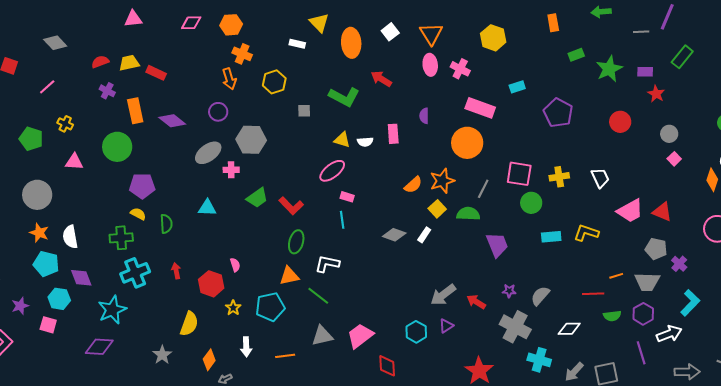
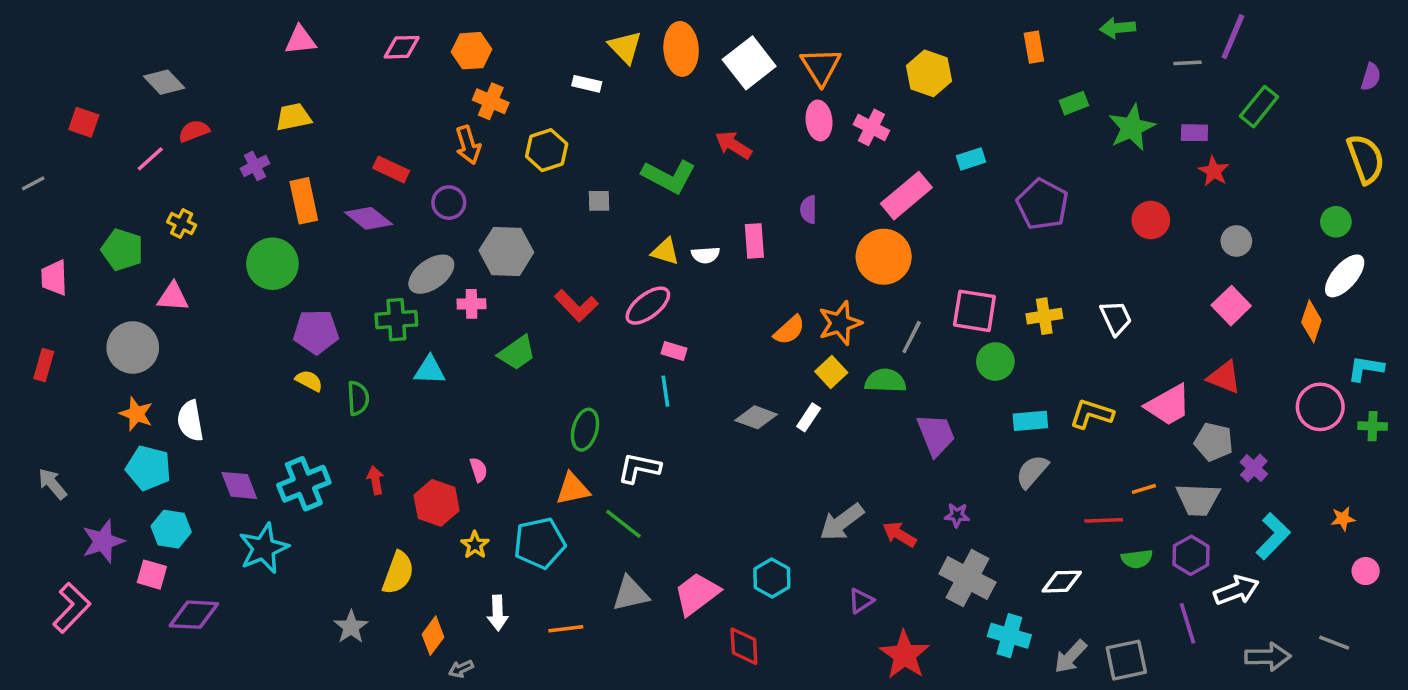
white square: (390, 32) -> (749, 63), size x1.6
orange ellipse: (351, 43) -> (681, 49), moved
red semicircle: (100, 62) -> (194, 131), moved
red rectangle: (156, 73) -> (391, 169), moved
purple cross: (107, 91) -> (255, 166), turned 35
pink rectangle: (480, 108) -> (906, 196), turned -60
pink square: (674, 159) -> (1231, 306), moved, size x1.5
pink triangle: (74, 162) -> (173, 297), moved
red L-shape: (291, 206) -> (576, 306), moved
pink trapezoid: (630, 211) -> (1168, 405), moved
green cross: (121, 238) -> (396, 320), moved
purple diamond: (81, 278) -> (239, 485), moved
gray semicircle: (540, 296) -> (1032, 472), moved
purple star: (20, 306) -> (103, 541), size x1.4
purple triangle: (446, 326) -> (861, 601), moved
cyan hexagon: (416, 332) -> (772, 578), moved
purple diamond: (99, 347) -> (194, 615), moved

